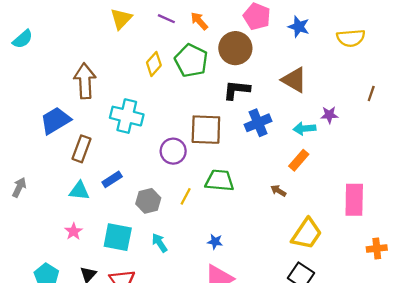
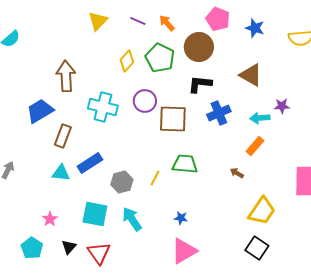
purple circle: (173, 151) -> (145, 101), moved
blue rectangle: (112, 179) -> (90, 163), size x1.4
pink star: (74, 231) -> (50, 219), moved
cyan arrow: (160, 243) -> (132, 219), size x1.4

